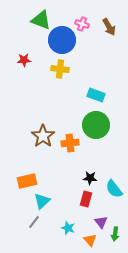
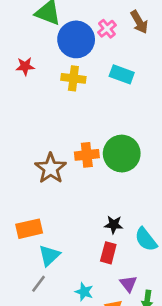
pink cross: (82, 24) -> (107, 29), moved, turned 32
cyan rectangle: (96, 95) -> (122, 74), moved
orange cross: (70, 143) -> (87, 155), moved

